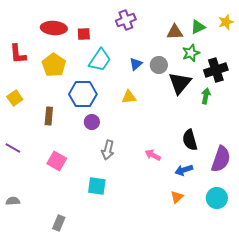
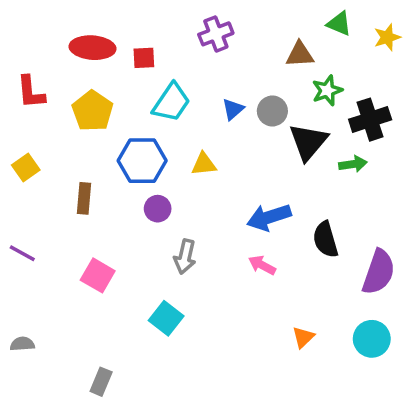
green triangle: (198, 27) -> (339, 24), moved, turned 49
green arrow: (206, 96) -> (353, 164), turned 70
yellow triangle: (129, 97) -> (204, 164), moved
blue arrow: (184, 170) -> (269, 217), moved, size x1.4
cyan square: (97, 186) -> (166, 318), turned 30

